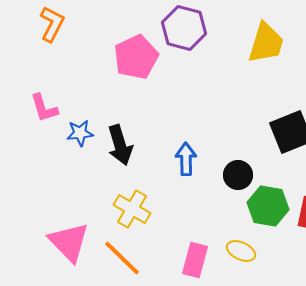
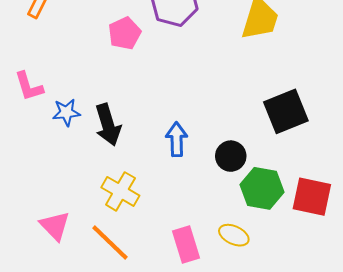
pink pentagon: (136, 57) -> (125, 33), size x0.7
pink triangle: (69, 242) -> (55, 226), size x0.7
pink rectangle: (195, 260) -> (186, 245), turned -32

